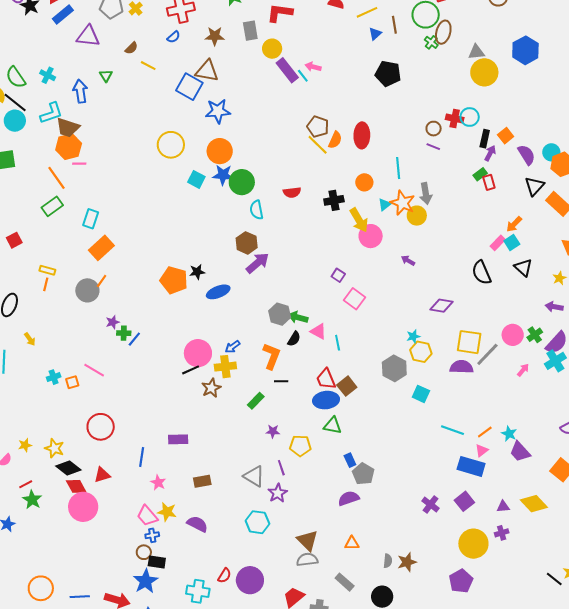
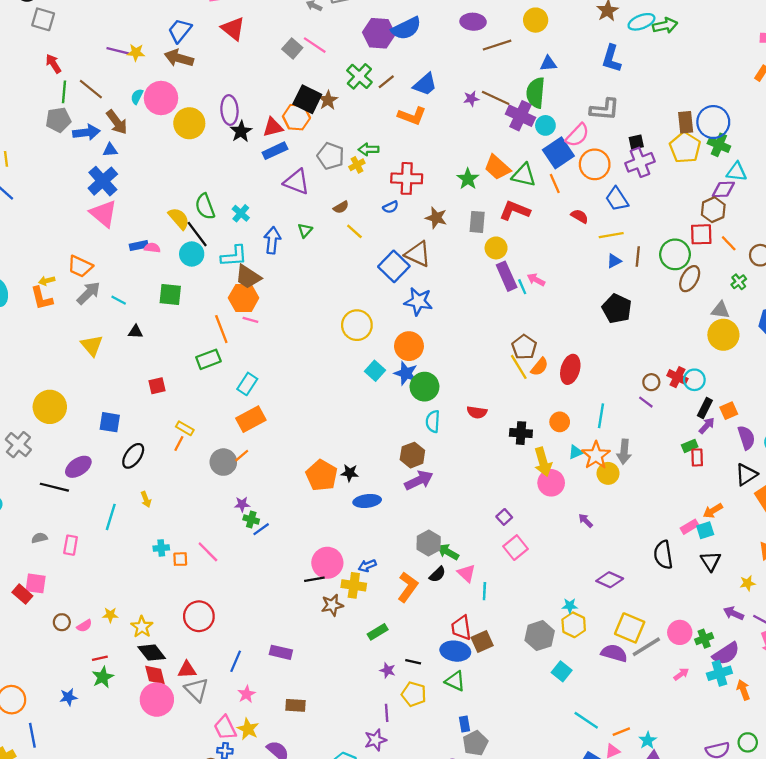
green cross: (431, 42) -> (739, 282), moved
black line: (281, 381) -> (413, 662), moved
gray triangle: (254, 476) -> (196, 690), moved

